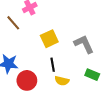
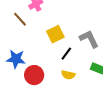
black line: (53, 65) -> (66, 54), moved, turned 48

